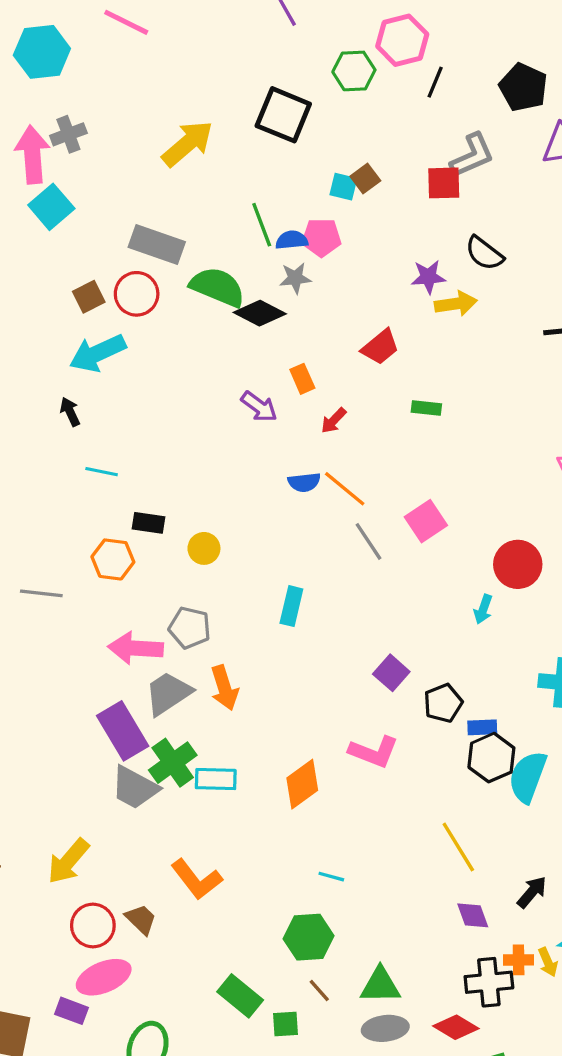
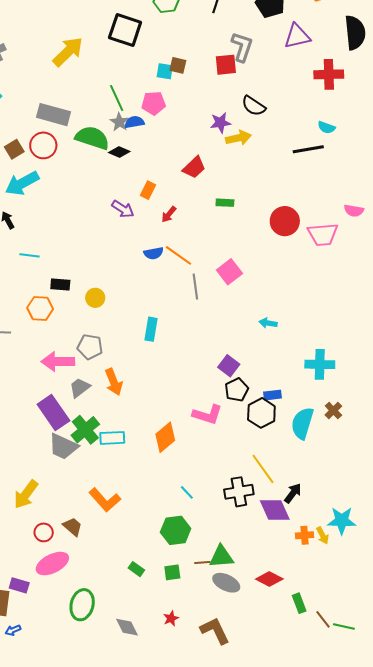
gray L-shape: (472, 156) -> (242, 47), turned -44
brown square: (365, 179) -> (178, 65), turned -36
blue semicircle: (292, 240) -> (134, 122), moved
gray star: (295, 278) -> (119, 122), moved, turned -30
black diamond: (260, 313) -> (119, 152), size x0.7
orange rectangle: (302, 379) -> (148, 190), turned 54
gray line: (369, 541) -> (195, 287), turned 30
red circle: (518, 564) -> (285, 221), moved
cyan arrow: (483, 609) -> (268, 323), turned 84
purple square: (391, 673) -> (229, 366), moved
gray trapezoid: (168, 693) -> (80, 388), size x0.7
black pentagon: (443, 703) -> (237, 390), moved
black hexagon: (491, 758) -> (261, 413), moved
cyan line: (331, 877) -> (187, 492), turned 35
black arrow: (532, 892) -> (293, 493), moved
purple diamond: (473, 915) -> (275, 510), size x1.5
red circle: (93, 925) -> (44, 532), size x0.7
black cross: (489, 982) -> (239, 492), moved
brown line: (319, 991) -> (202, 563), moved, turned -49
green rectangle: (240, 996) -> (136, 569), size x0.6
purple rectangle: (72, 1011) -> (19, 585), moved
green square: (285, 1024) -> (172, 572), moved
gray ellipse: (385, 1028) -> (226, 583), turned 36

